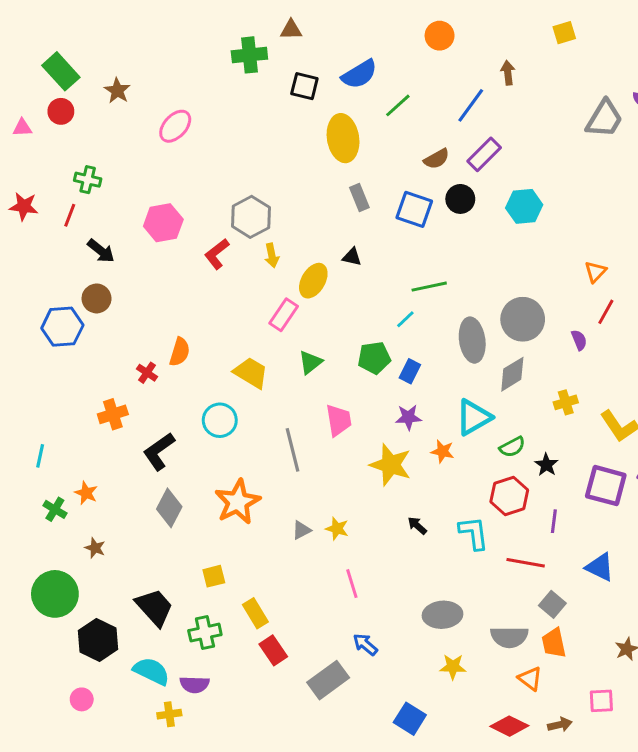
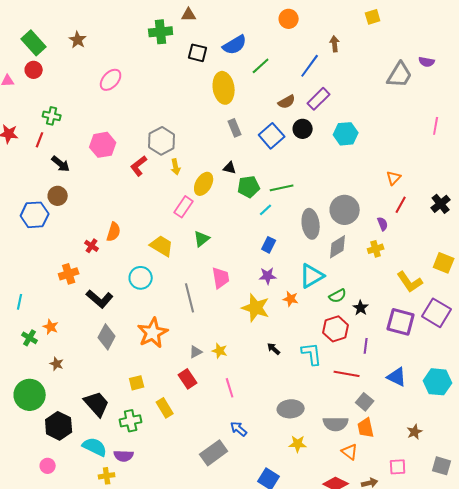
brown star: (117, 91) -> (78, 40), moved
blue square: (414, 209) -> (272, 136), turned 30
green pentagon: (374, 358) -> (249, 187), moved
yellow cross: (566, 402) -> (376, 249), moved
black L-shape: (159, 451) -> (100, 299), turned -104
red rectangle: (273, 650) -> (188, 379), moved

